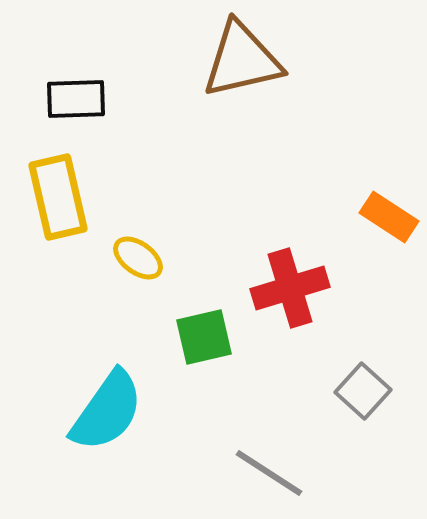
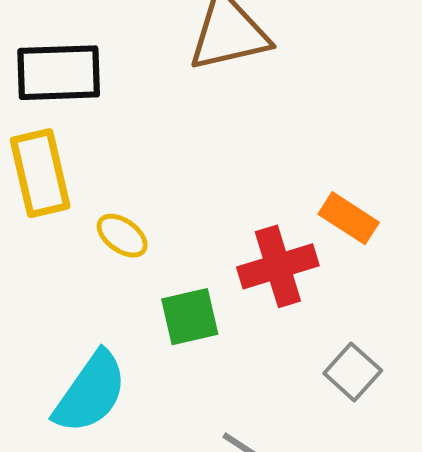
black rectangle: (76, 99) -> (59, 73), size x1.4
orange rectangle: (389, 217) -> (349, 218), moved

